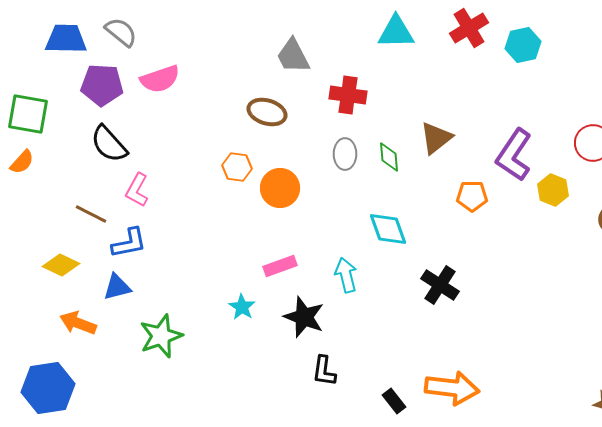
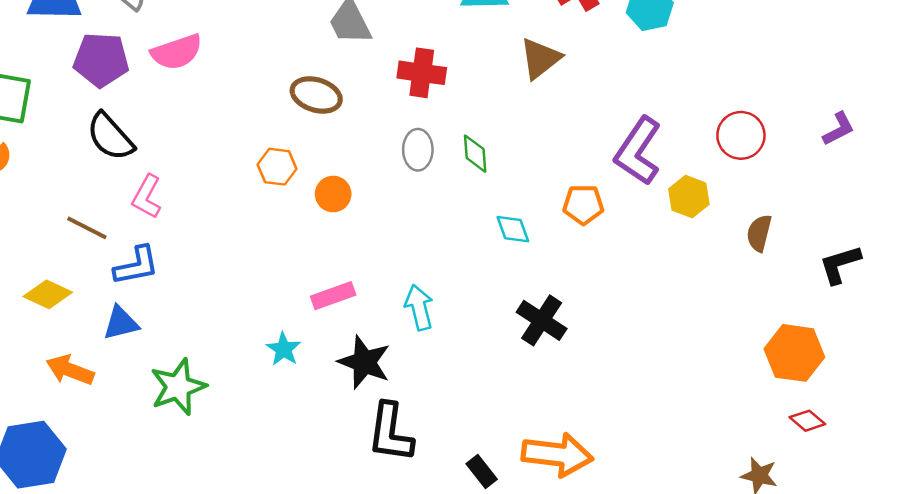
brown triangle: (436, 138) -> (540, 58), moved
orange circle: (280, 188) -> (333, 194), size x0.7
cyan diamond: (388, 229) -> (513, 229), moved, size x0.7
black L-shape: (324, 371) -> (390, 432), size x1.5

